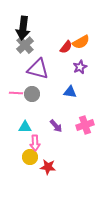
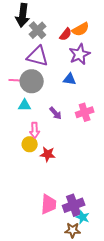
gray cross: (25, 45) -> (38, 30), moved
purple star: (80, 67) -> (80, 54), size x1.5
gray circle: (32, 94) -> (32, 81), size x1.5
cyan triangle: (25, 127) -> (25, 105), moved

